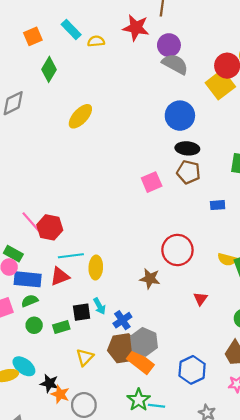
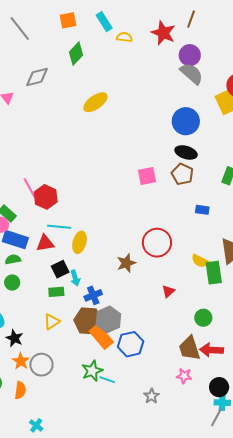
brown star: (150, 279) -> (126, 263), turned 30
black square: (82, 312) -> (60, 269), moved, turned -30
green rectangle: (61, 327) -> (56, 292), moved
blue hexagon: (192, 370) -> (131, 344), moved
orange star: (60, 394) -> (21, 361), moved

